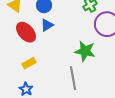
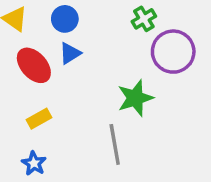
green star: (85, 51) -> (135, 98), turned -30

